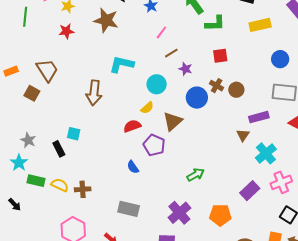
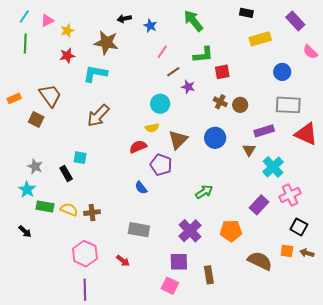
green L-shape: (215, 23) -> (203, 55), moved
cyan L-shape: (122, 64) -> (95, 74), moved
brown arrow: (94, 93) -> (98, 116), turned 40
blue circle: (197, 98) -> (215, 138), moved
yellow semicircle: (147, 108) -> (152, 128), turned 32

